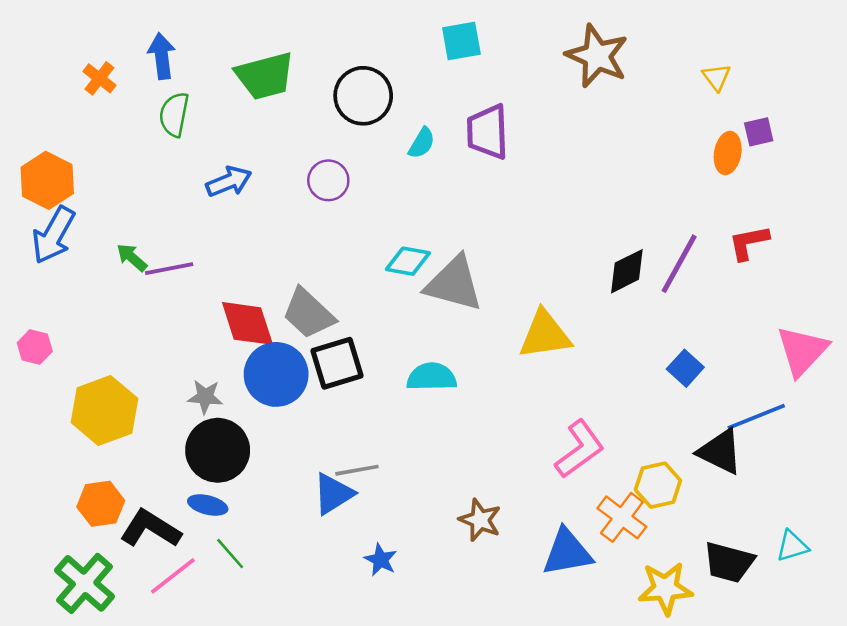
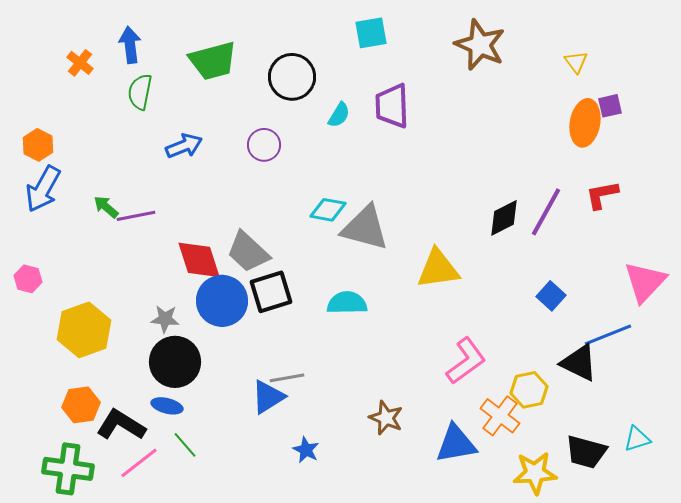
orange ellipse: (728, 153) -> (585, 123), size x1.4
orange hexagon: (47, 180) -> (38, 145), size x0.7
green cross: (85, 583) -> (68, 469), turned -33

